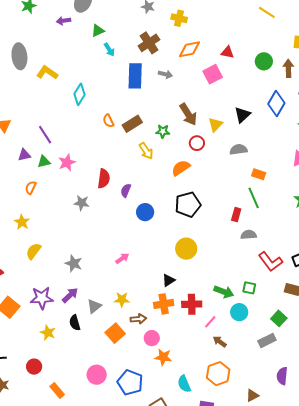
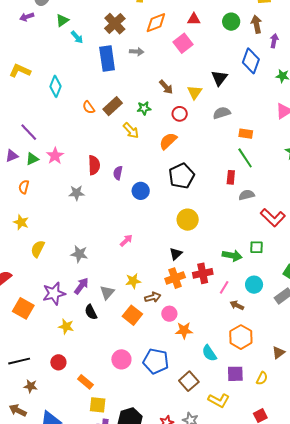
brown arrow: (188, 114) -> (166, 87), size x0.7
cyan circle: (239, 312) -> (254, 285), moved

